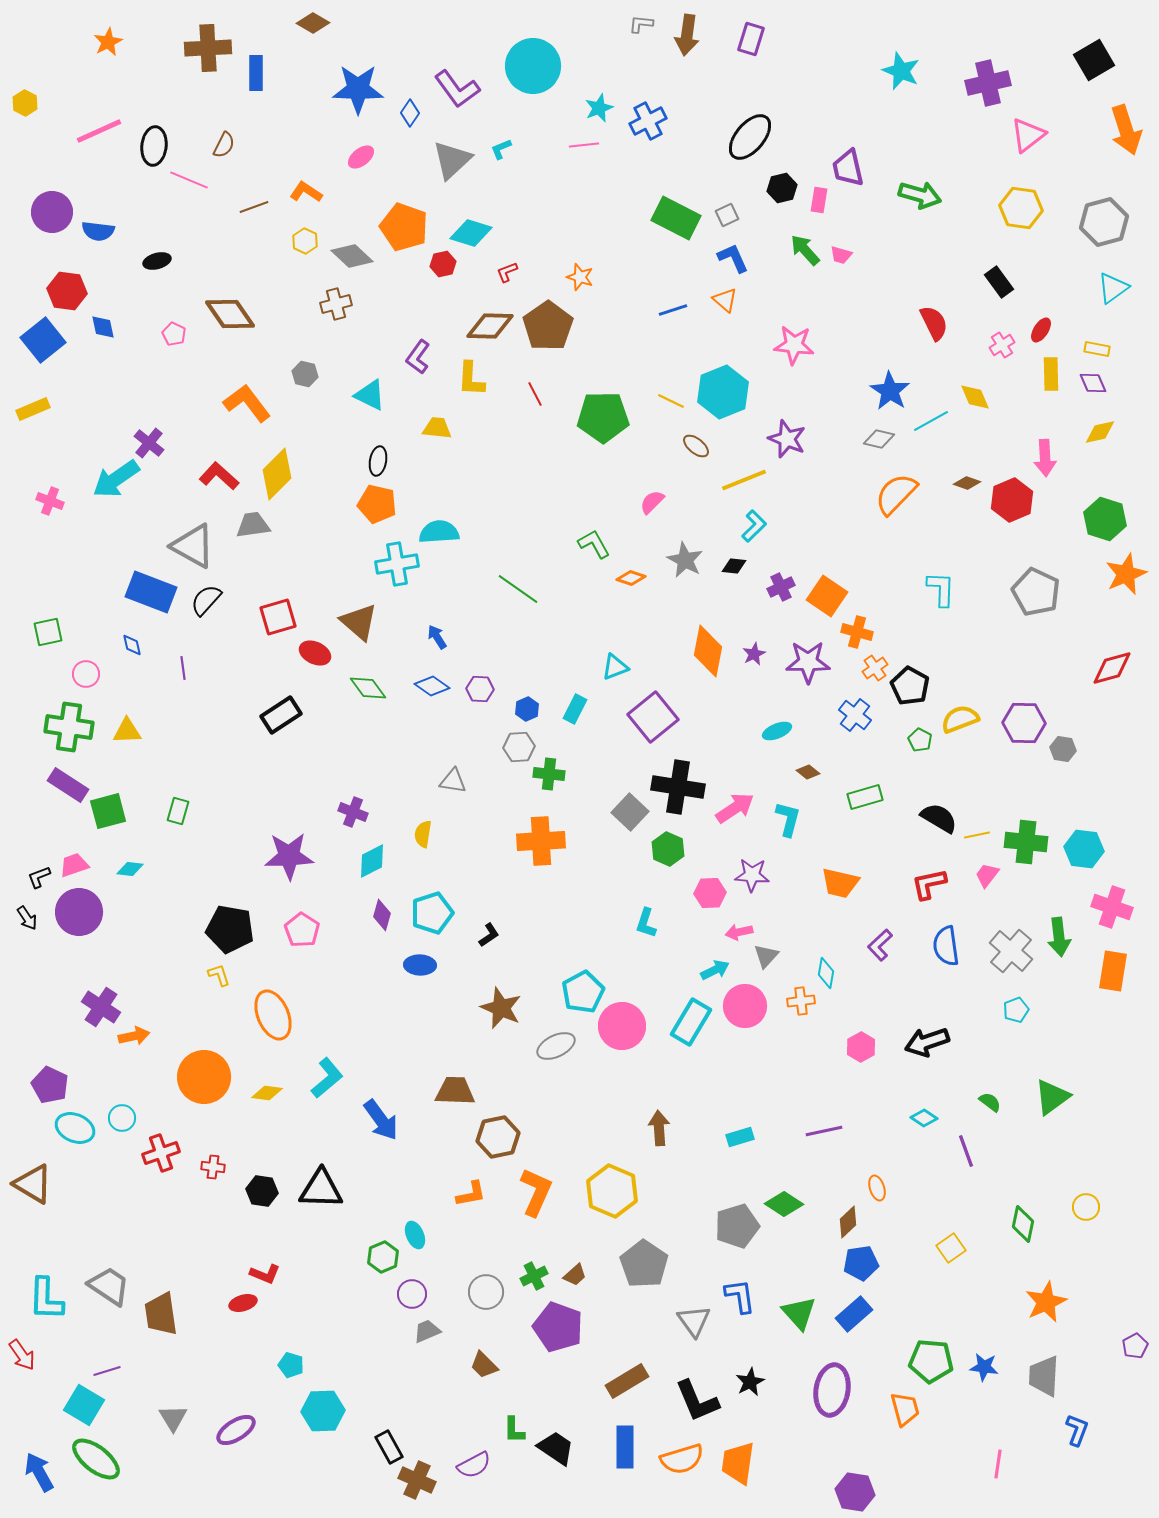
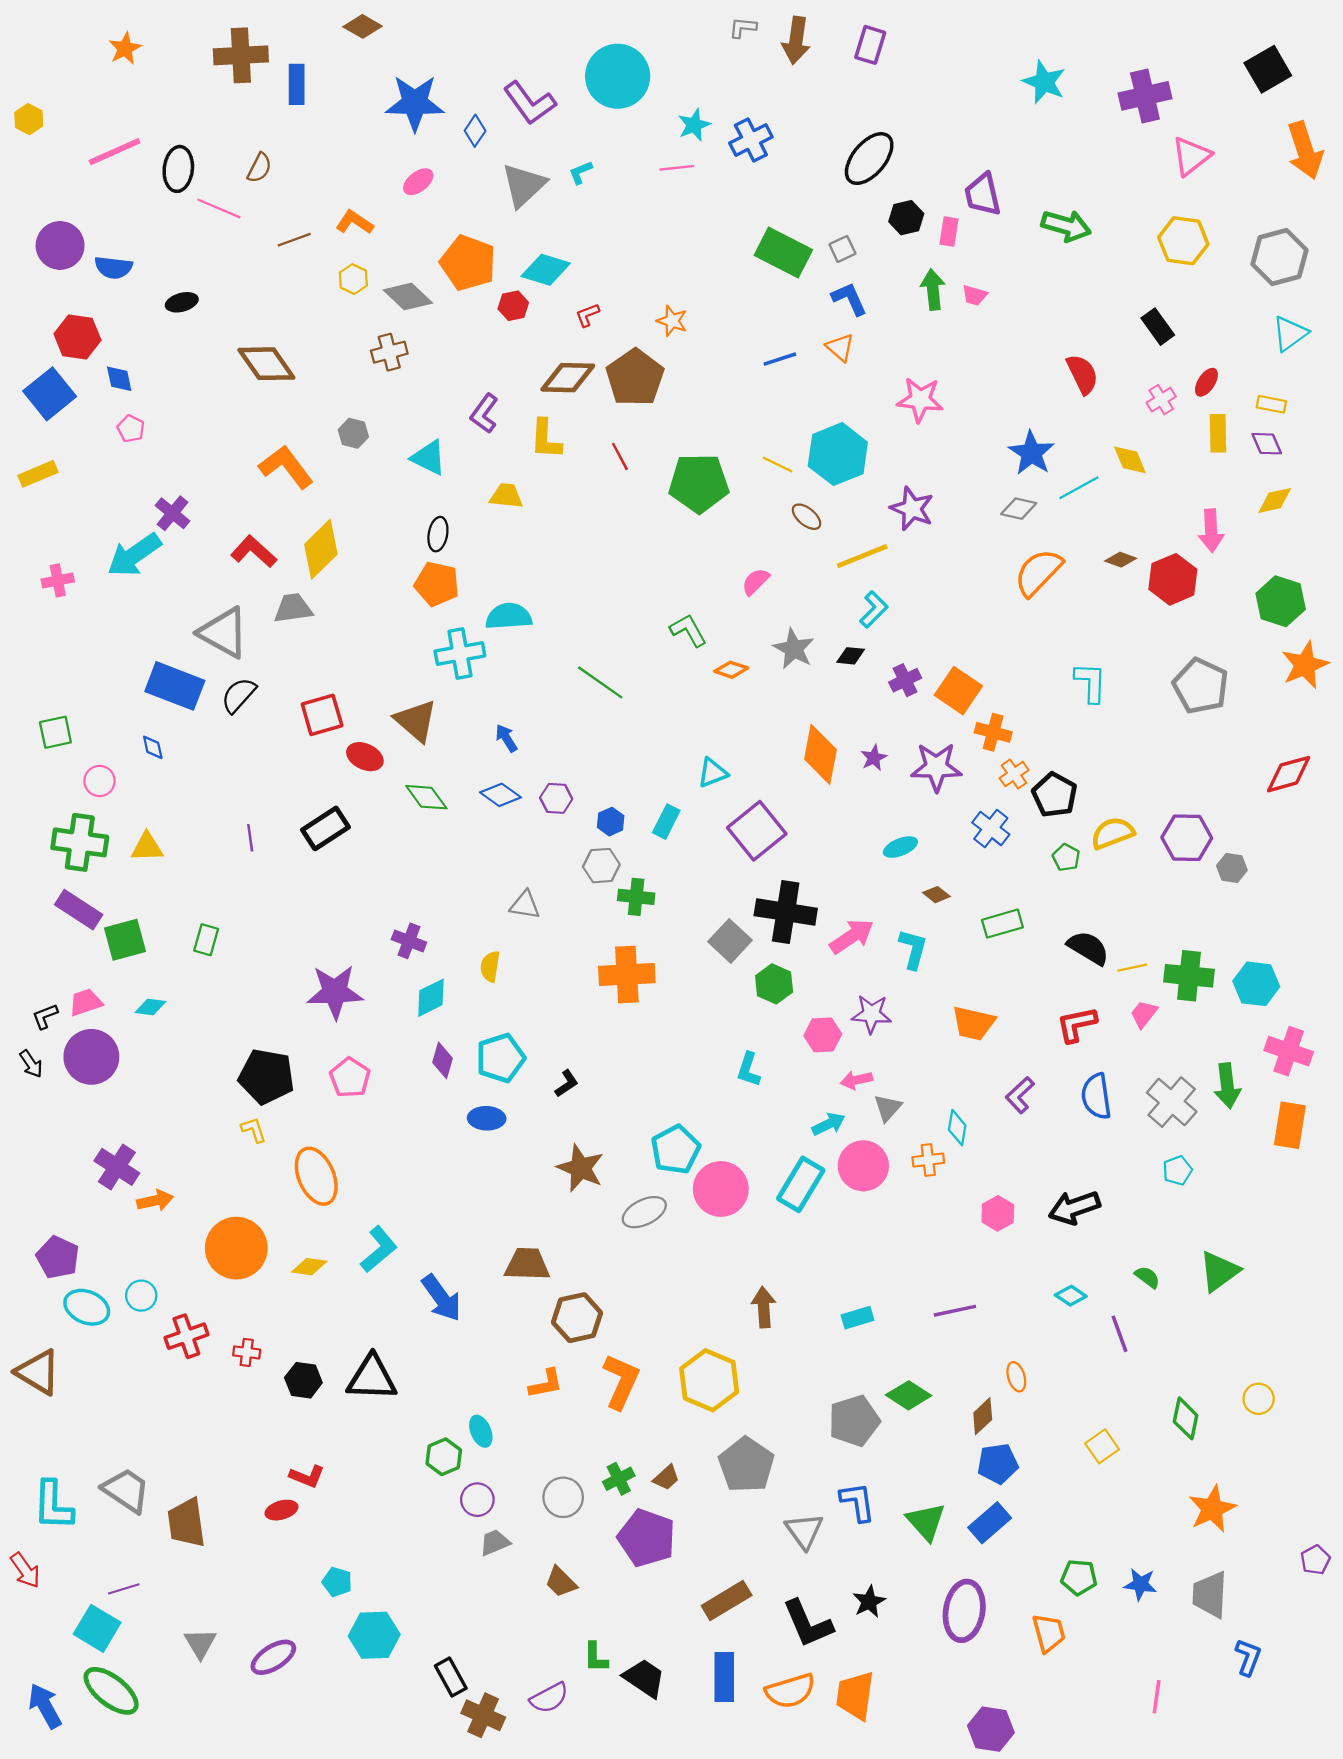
green arrow: (805, 250) -> (933, 290), turned 36
pink pentagon: (174, 334) -> (131, 429), moved
pink cross: (50, 501) -> (58, 580), turned -32
purple line: (183, 668) -> (250, 838), moved
green pentagon: (931, 1361) -> (1079, 1577), size x0.7

